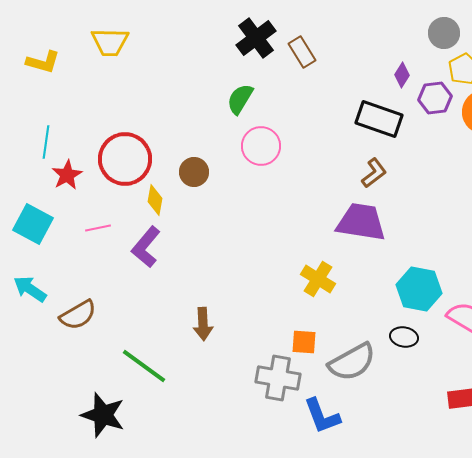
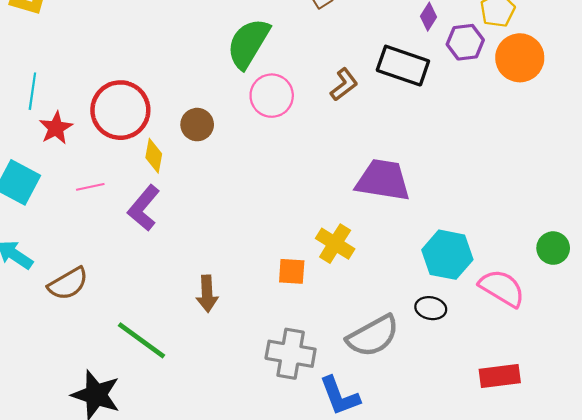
green semicircle: (240, 99) -> (248, 43), size x1.5
brown L-shape: (374, 173) -> (344, 84), moved
orange square: (304, 342) -> (292, 271), moved

